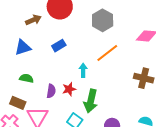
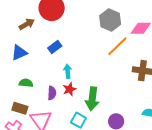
gray hexagon: (103, 20) -> (110, 20), moved
orange line: (107, 53) -> (117, 46), moved
cyan arrow: (83, 70) -> (68, 71), moved

